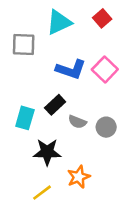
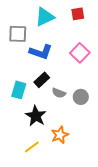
red square: (102, 18) -> (78, 14), turned 32
blue L-shape: (71, 69) -> (41, 52), moved
black star: (47, 152) -> (36, 116), turned 30

